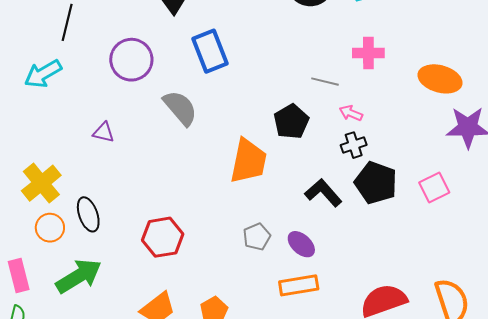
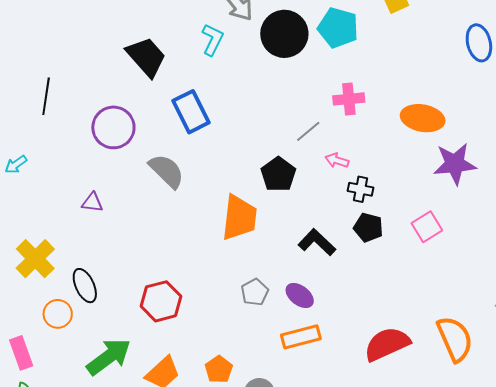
cyan arrow: (43, 74) -> (16, 164), moved, size x0.6
gray line: (325, 82) -> (308, 131), turned -48
black cross: (354, 145) -> (360, 189), moved, turned 35
black pentagon: (376, 183) -> (368, 227), size x0.7
orange circle: (50, 228) -> (58, 314), moved
green arrow: (79, 276) -> (109, 357), moved

